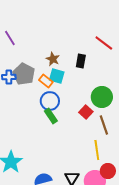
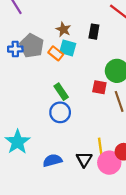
blue circle: (50, 101) -> (60, 112), moved
red square: (86, 112) -> (99, 87), turned -32
yellow line: (97, 150) -> (101, 148), moved

